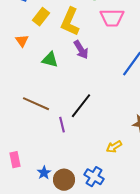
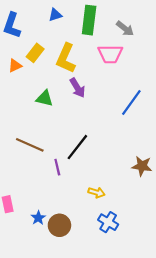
orange triangle: (22, 41) -> (15, 66), moved, turned 40
yellow arrow: (114, 147) -> (96, 193), moved, turned -133
blue cross: (94, 177) -> (108, 222), moved

